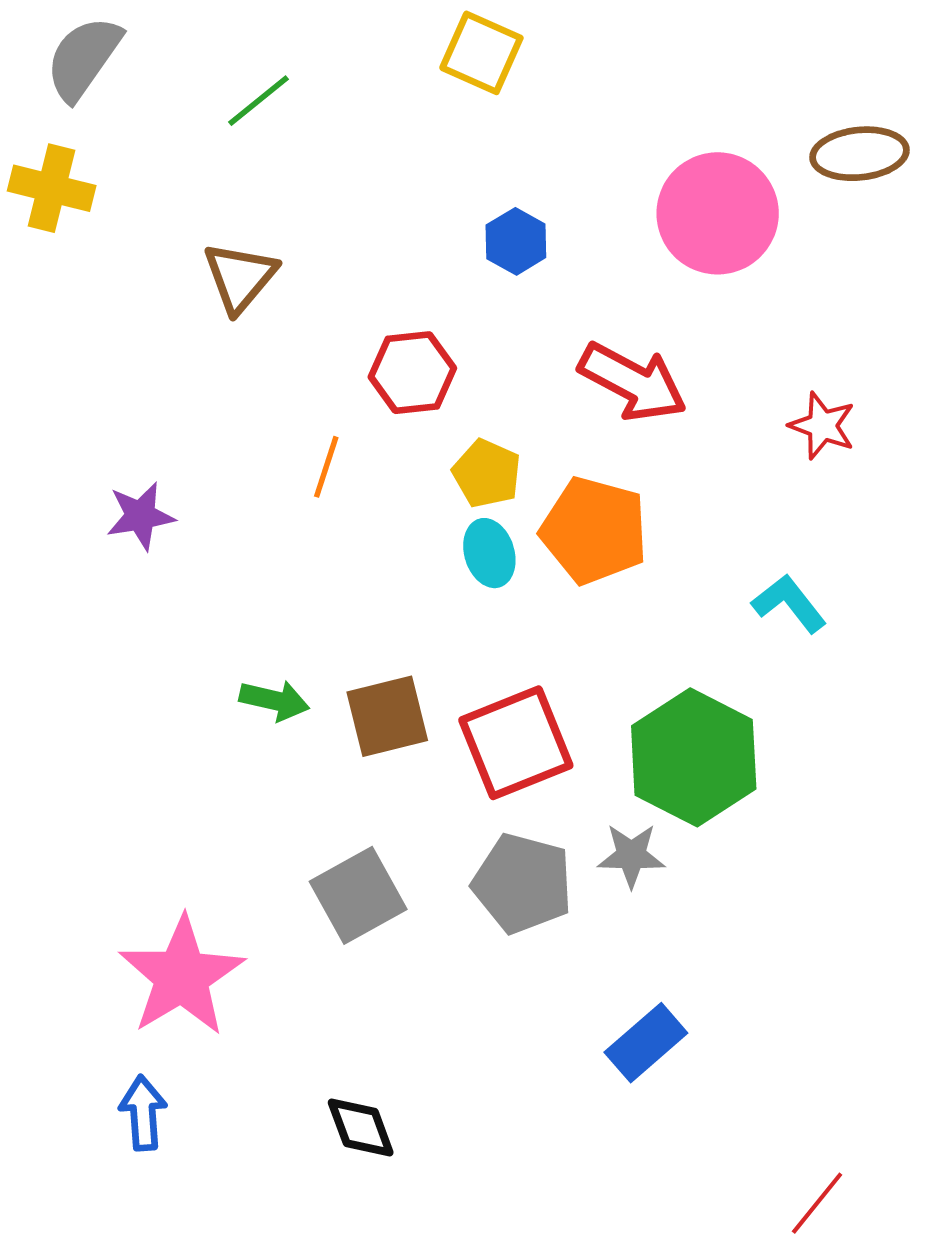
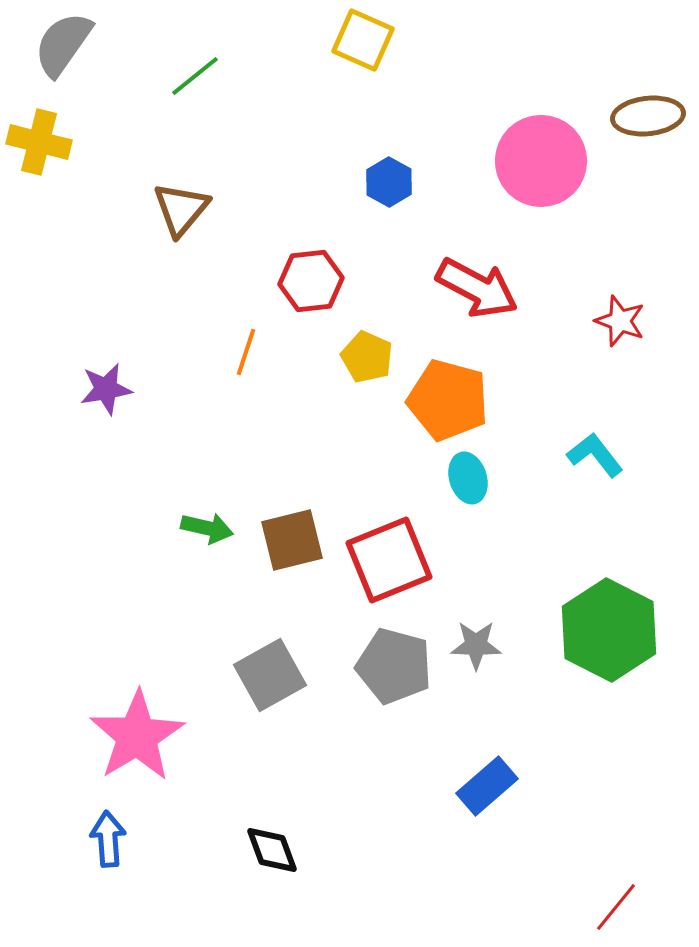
cyan ellipse: (489, 553) -> (468, 478), moved
green hexagon: (694, 757) -> (609, 630), moved

